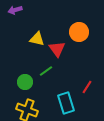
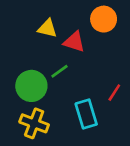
red triangle: (57, 49) -> (74, 42), turned -36
green circle: (25, 82) -> (31, 86), size x1.5

